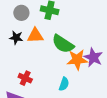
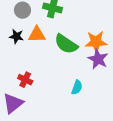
orange star: (77, 60) -> (96, 42), moved
cyan semicircle: (64, 84) -> (77, 87), moved

